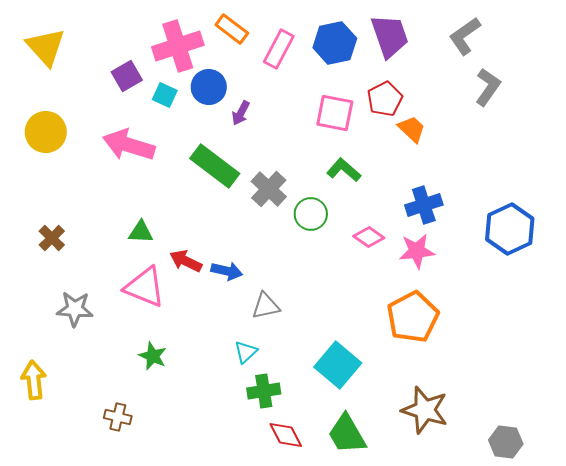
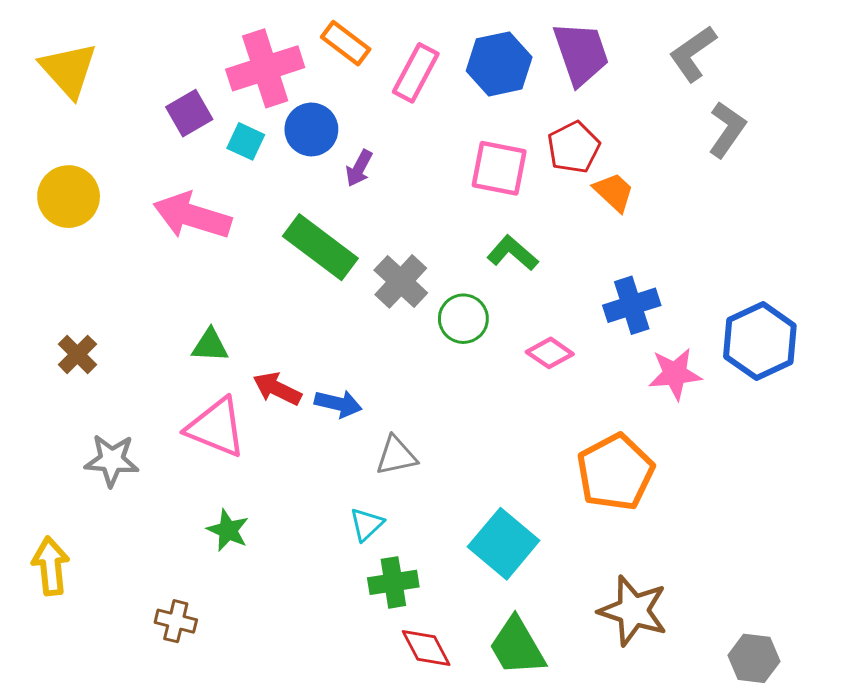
pink star: (417, 251) -> (675, 374), moved

